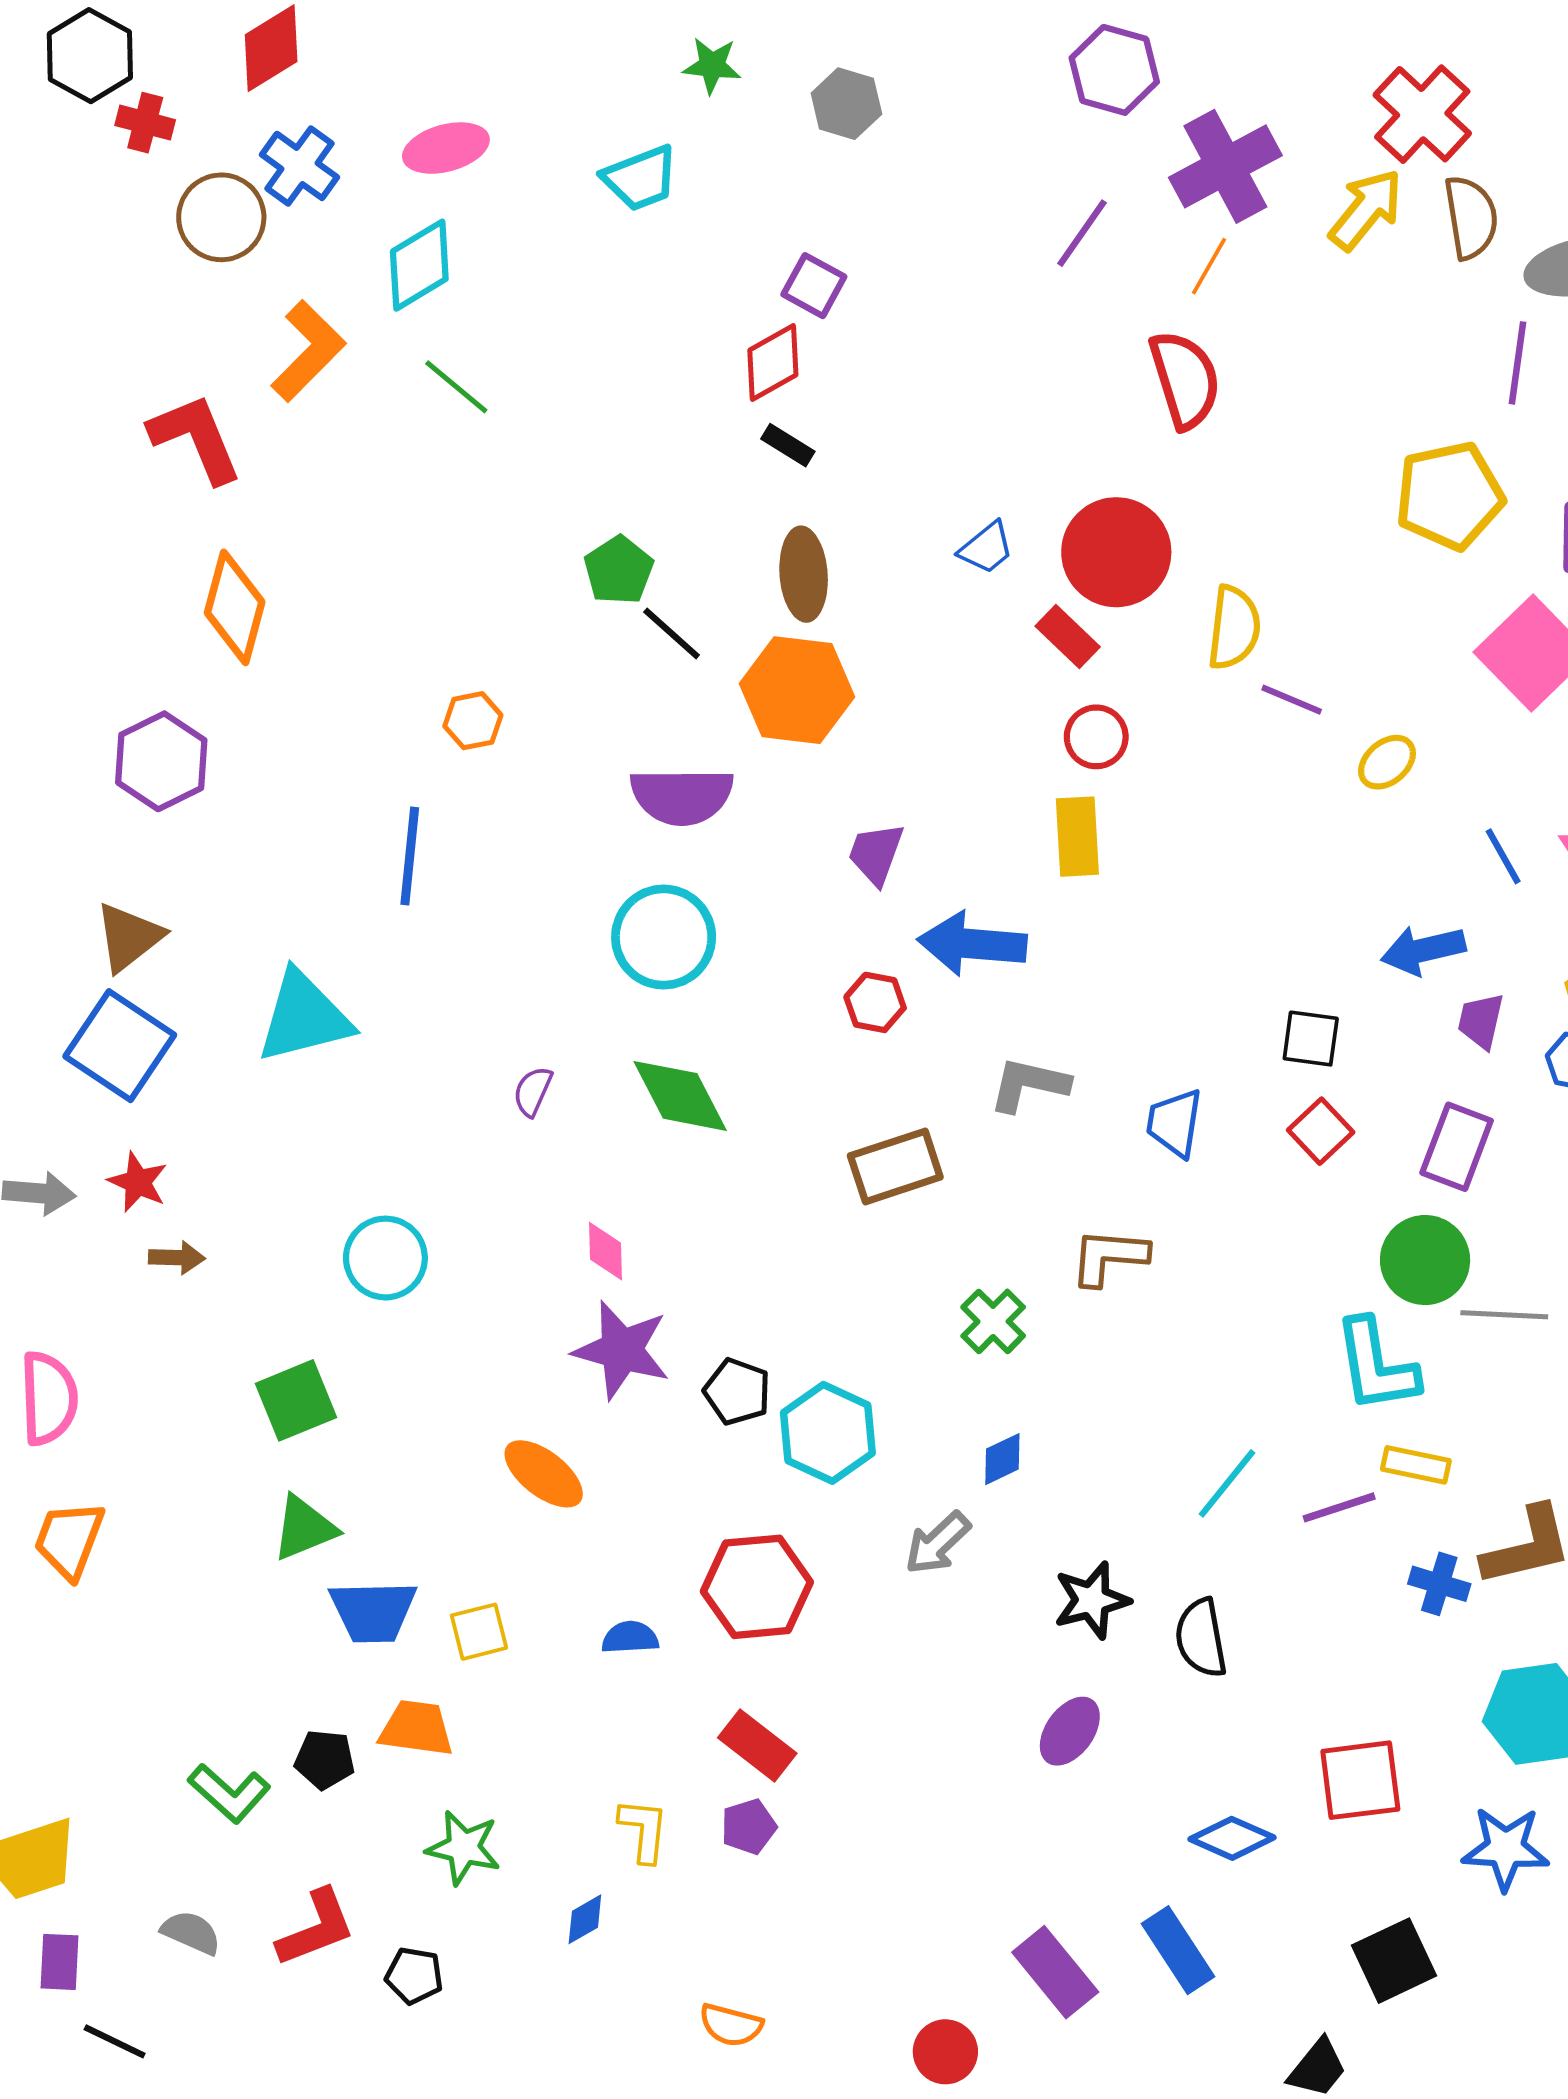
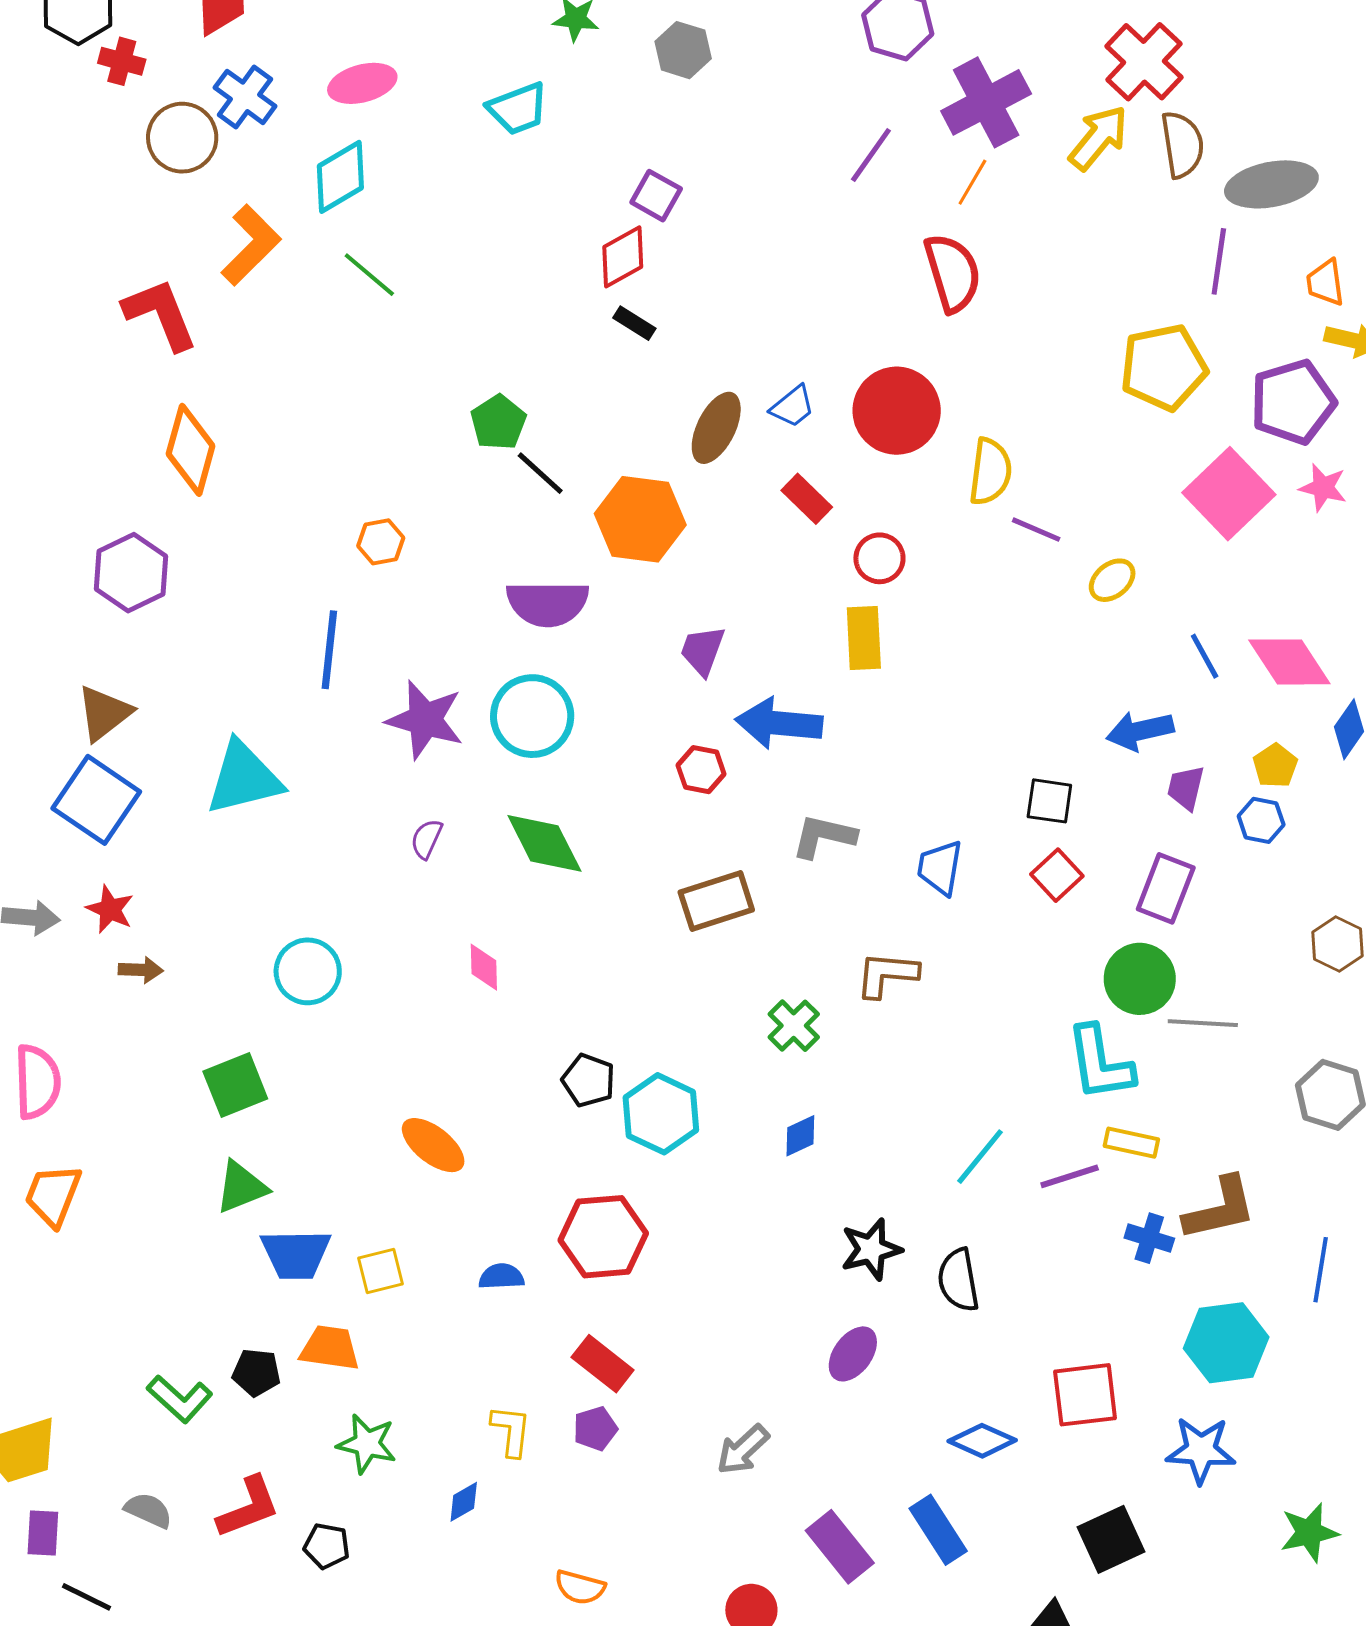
brown ellipse: (804, 574) -> (716, 428), moved, turned 30
red rectangle: (1068, 637) -> (807, 499), moved
purple star: (622, 1350) -> (425, 720), moved
gray arrow: (938, 1543) -> (743, 1450), moved

